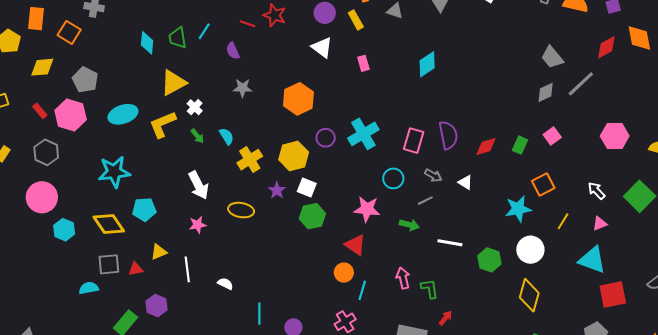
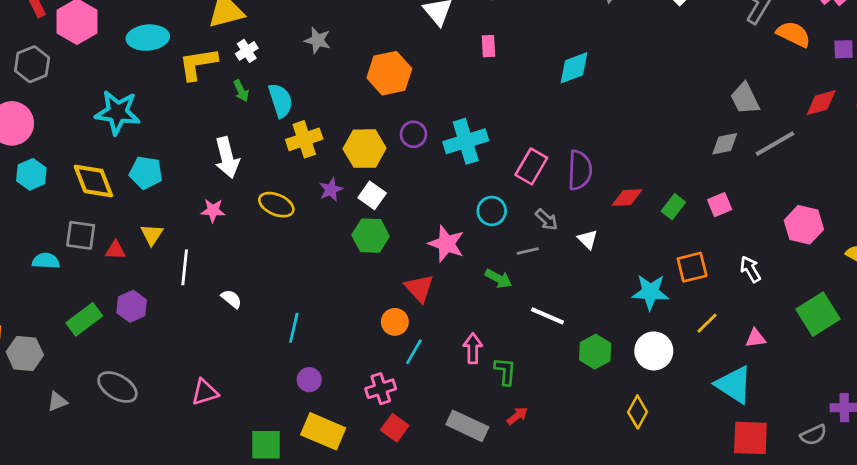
cyan semicircle: (227, 136) -> (280, 101), size x1.4
white arrow: (597, 191) -> (750, 269), moved
yellow triangle: (159, 252) -> (152, 235), turned -48
yellow diamond: (529, 295) -> (638, 412), size x0.7
cyan line: (259, 314) -> (294, 328), moved

